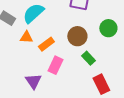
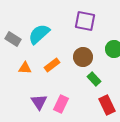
orange triangle: (26, 37) -> (25, 68), moved
pink rectangle: (55, 65) -> (61, 104), moved

